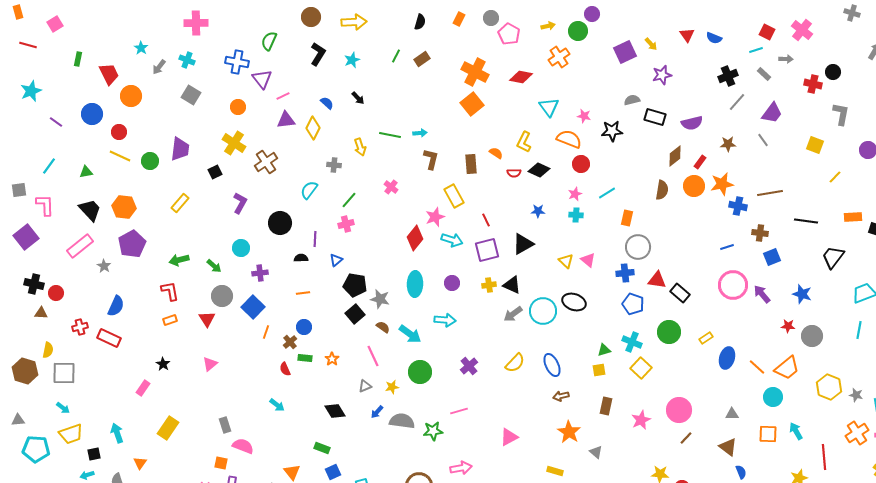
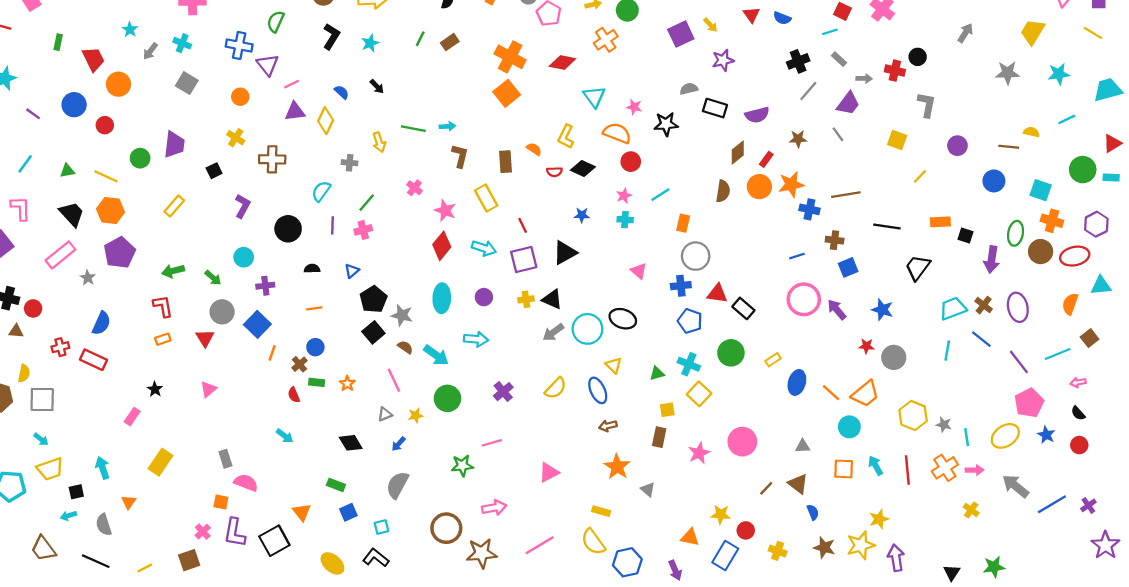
gray arrow: (786, 59) -> (864, 78), moved
yellow cross: (234, 143) -> (236, 138), size x0.7
yellow line: (120, 156) -> (106, 176), moved
brown cross: (266, 162) -> (272, 159), turned 35
pink star: (435, 217) -> (445, 211), moved, turned -30
purple line: (315, 239) -> (332, 225), moved
yellow triangle: (566, 261) -> (614, 365), moved
black pentagon: (355, 285) -> (373, 299), turned 30
yellow square: (599, 370) -> (667, 410), moved
gray semicircle: (402, 421) -> (397, 485), moved, turned -70
brown line: (686, 438) -> (766, 488), moved
red line: (824, 457) -> (907, 470), moved

